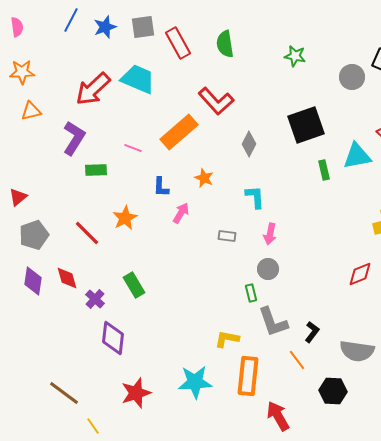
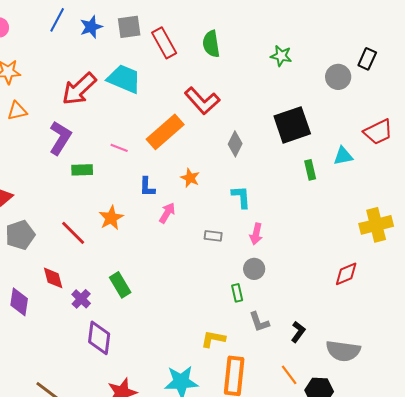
cyan triangle: (357, 156) -> (343, 156), size x0.7
purple diamond: (33, 281) -> (19, 302), moved
gray L-shape: (273, 322) -> (259, 322), size x0.7
orange line: (297, 360) -> (289, 375), moved

